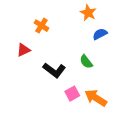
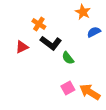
green semicircle: (86, 62) -> (68, 58), moved
black L-shape: (54, 70) -> (51, 43), moved

